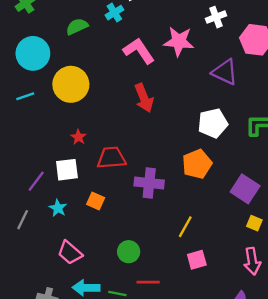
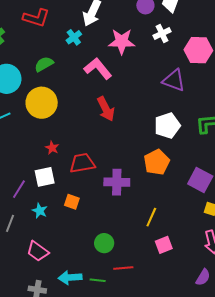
green semicircle: (77, 27) -> (44, 64), moved
pink star: (179, 41) -> (122, 41), moved
pink trapezoid: (70, 253) -> (38, 251), moved

